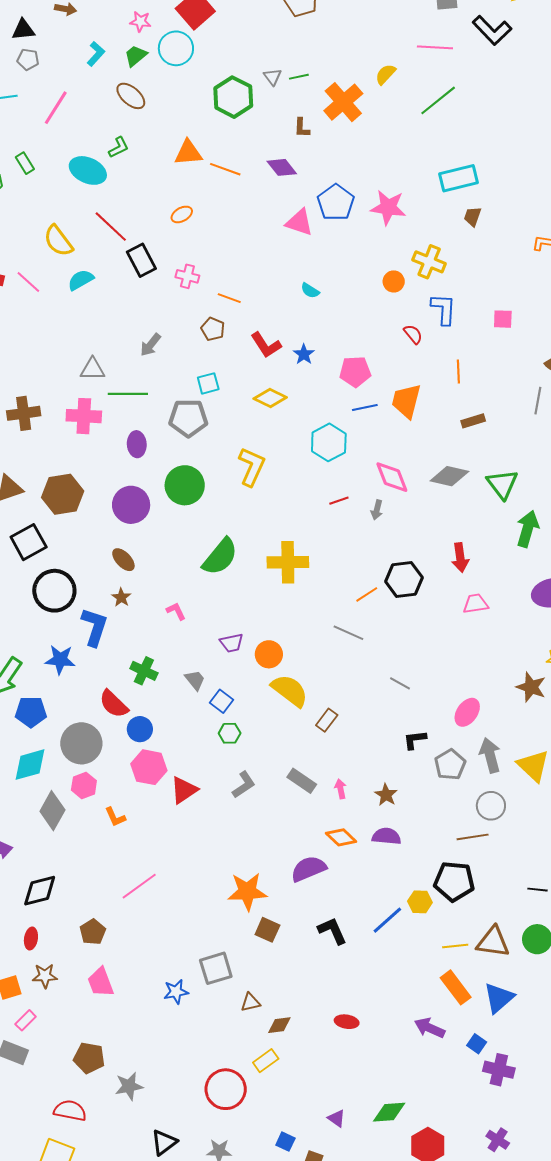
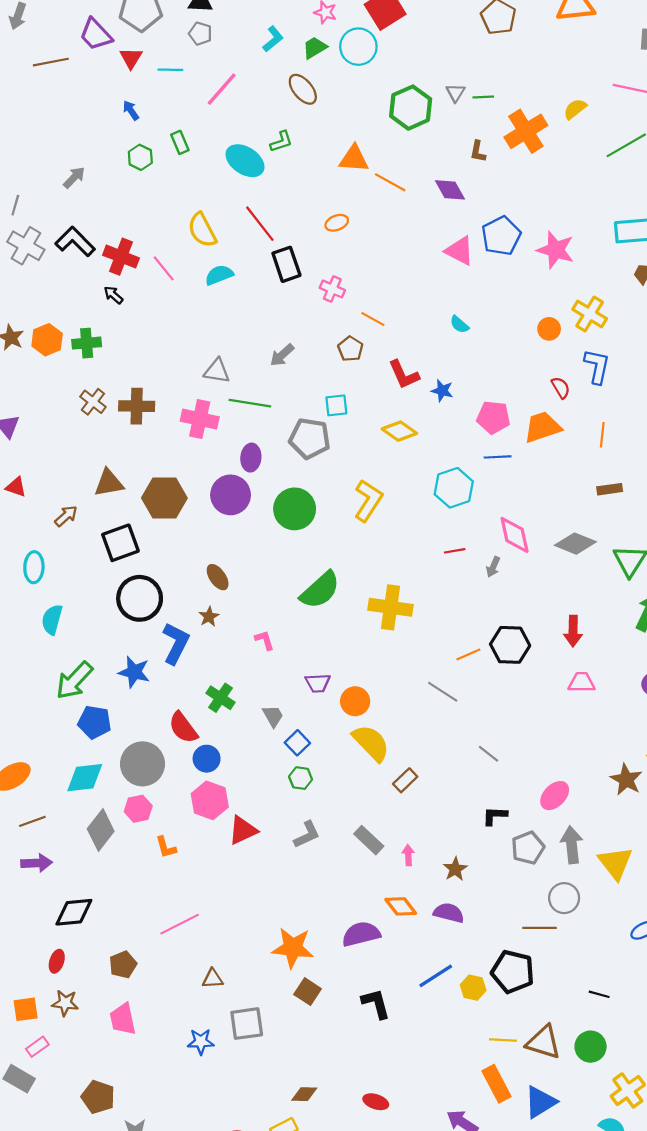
blue star: (304, 354) -> (442, 391), turned -30
orange trapezoid: (406, 401) -> (542, 427), moved, turned 48
purple circle: (131, 505) -> (231, 495), moved
blue line: (387, 920) -> (436, 976), moved
brown triangle: (250, 1002) -> (213, 979), moved

